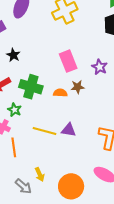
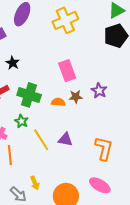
purple star: (100, 67) -> (99, 91), moved
green star: (14, 110) -> (21, 121), moved
yellow line: (44, 131) -> (41, 140), turned 40

